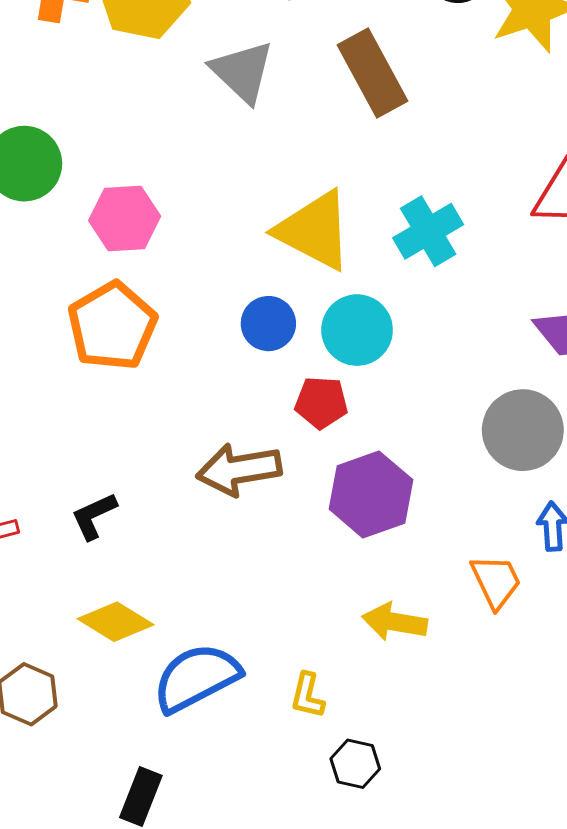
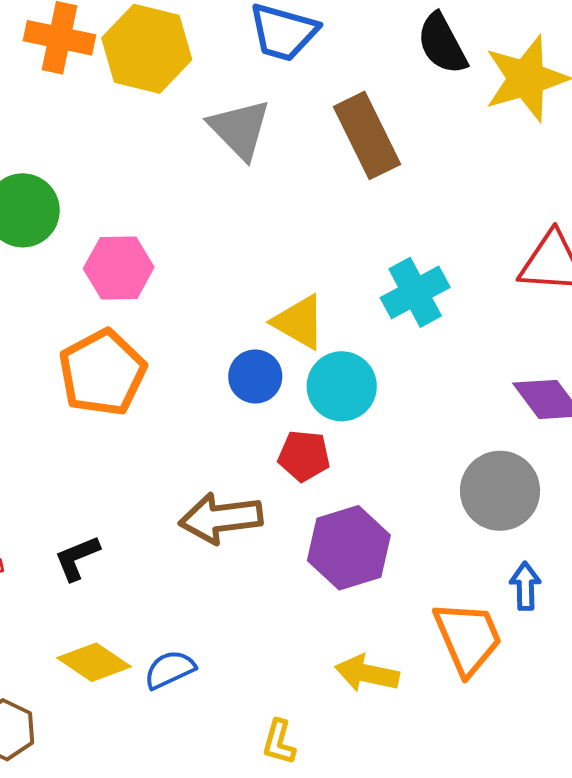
yellow triangle: (314, 231) -> (299, 322), moved, size x0.7
orange trapezoid: (496, 581) -> (468, 638), size x1.4
blue semicircle: (196, 678) -> (170, 670), moved, size x0.6

